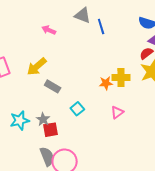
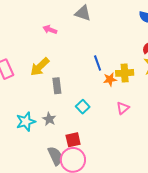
blue line: (101, 27) -> (98, 63), moved
gray rectangle: (53, 86) -> (57, 86), turned 56
red square: (51, 130) -> (73, 140), moved

